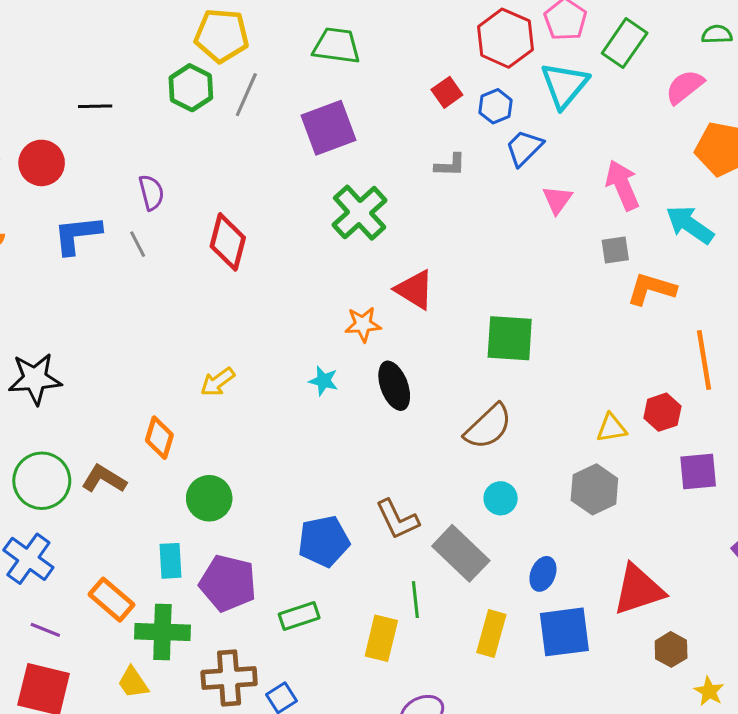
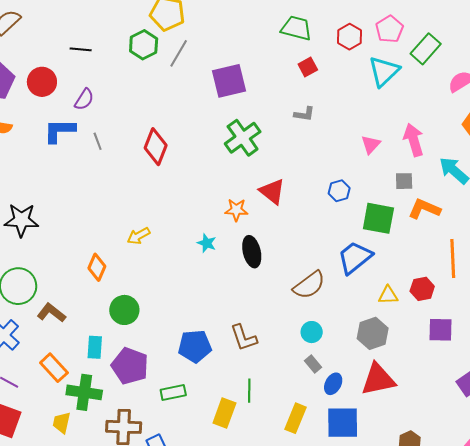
red hexagon: (505, 38) -> (350, 37), size x0.7
green trapezoid: (337, 46) -> (296, 28), moved
blue hexagon: (496, 106) -> (339, 191), moved
blue trapezoid: (524, 148) -> (355, 258), moved, size x1.4
purple semicircle: (151, 193) -> (84, 99), moved, turned 40
green square: (510, 338) -> (378, 218), moved
brown L-shape: (104, 479) -> (51, 313), moved
gray rectangle: (461, 553) -> (313, 364), moved, size x0.5
red triangle: (638, 590) -> (378, 379), moved
yellow trapezoid: (133, 683) -> (62, 423), turned 40

